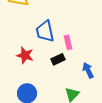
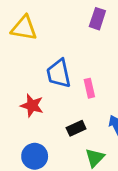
black rectangle: (58, 59) -> (76, 128), moved

